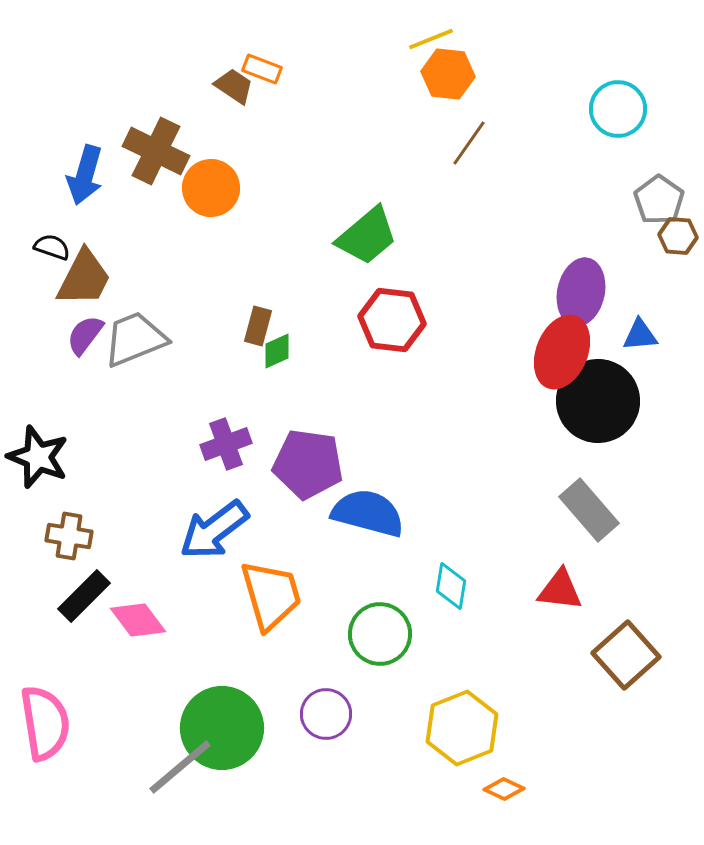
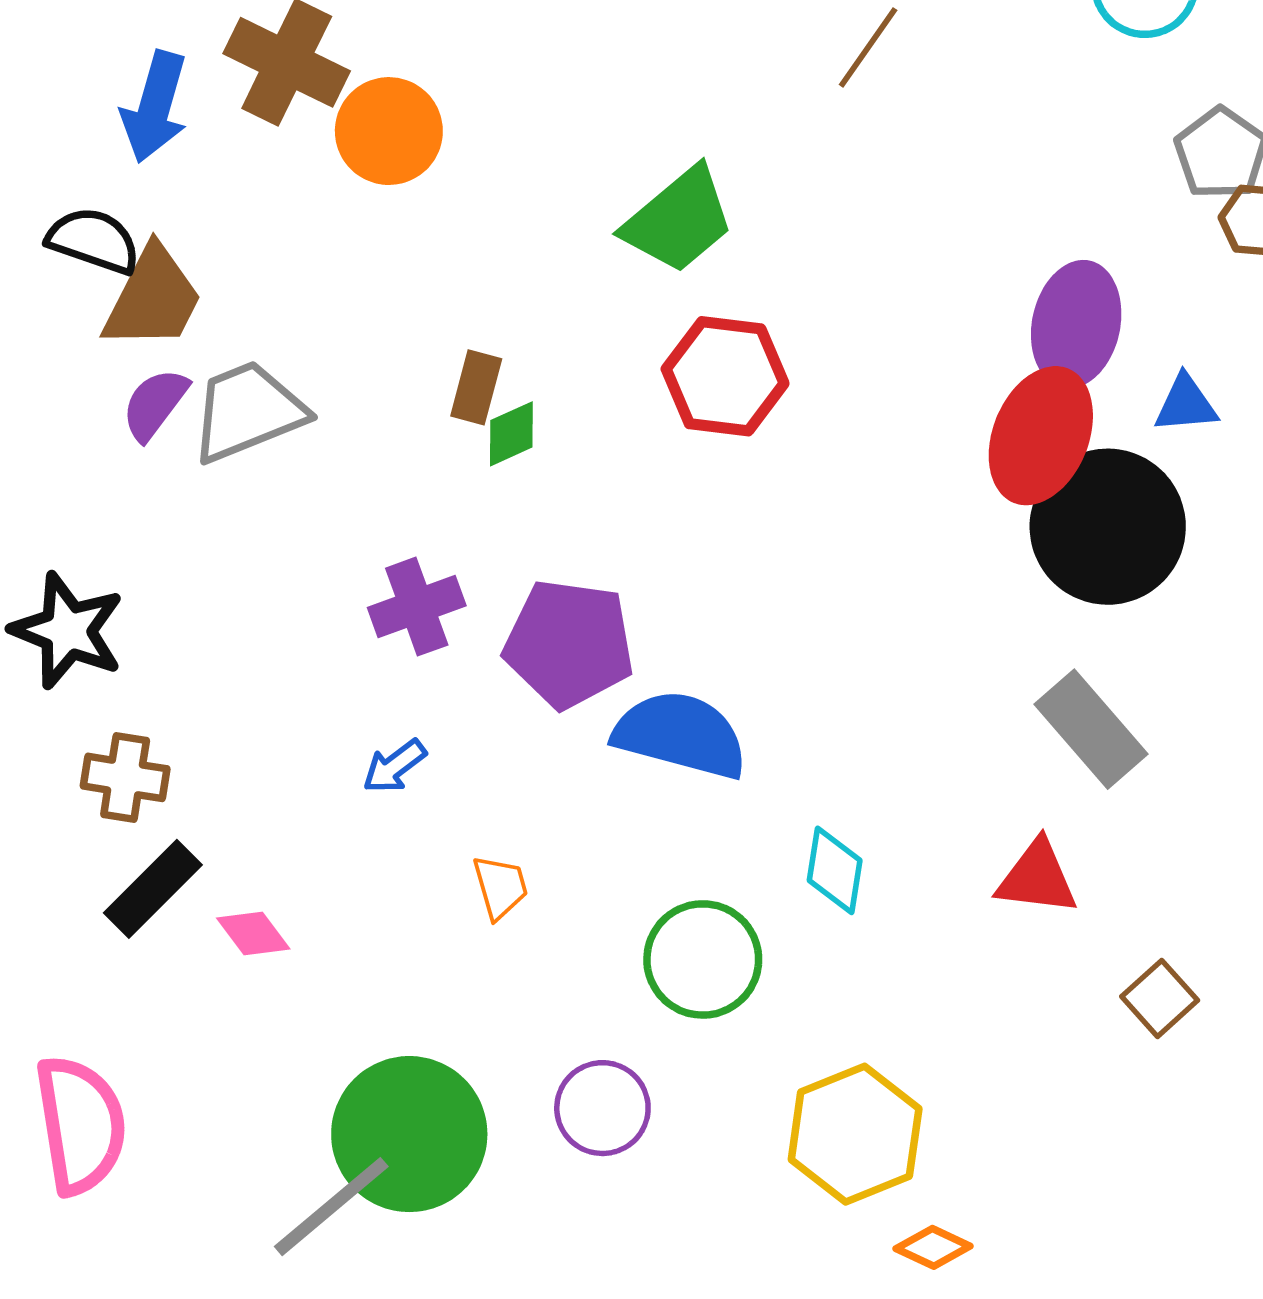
black semicircle: (52, 247) -> (94, 241), size x1.4
blue arrow: (214, 530) -> (394, 766), size x0.5
orange trapezoid: (271, 595) -> (500, 887), size x0.5
pink diamond: (138, 620) -> (253, 933), size x0.7
brown square: (626, 655) -> (1160, 998), size x0.6

